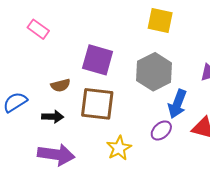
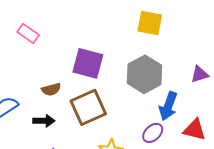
brown square: (97, 104) -> (88, 107), turned -30

